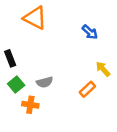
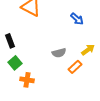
yellow arrow: (103, 69) -> (88, 50), turned 96
gray semicircle: (45, 82) -> (59, 53), moved

